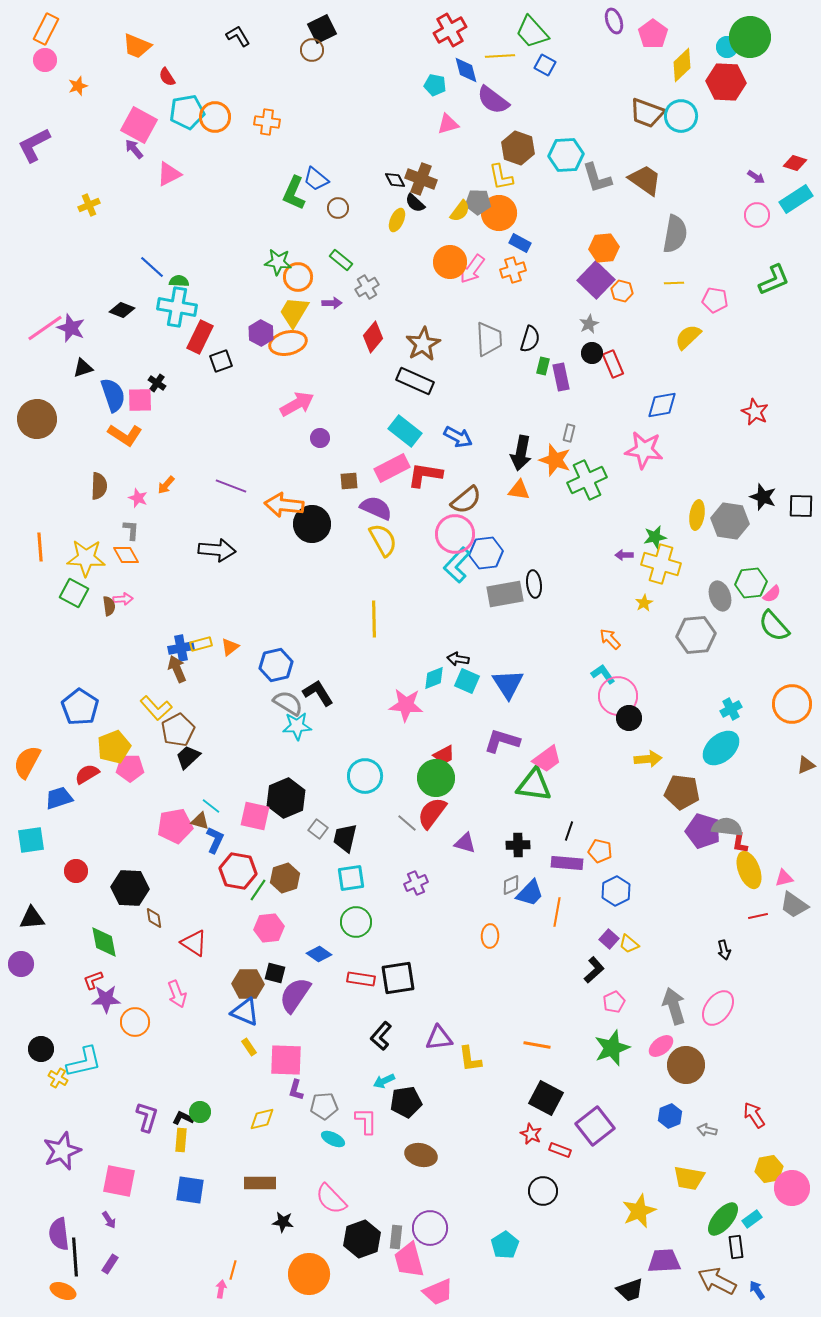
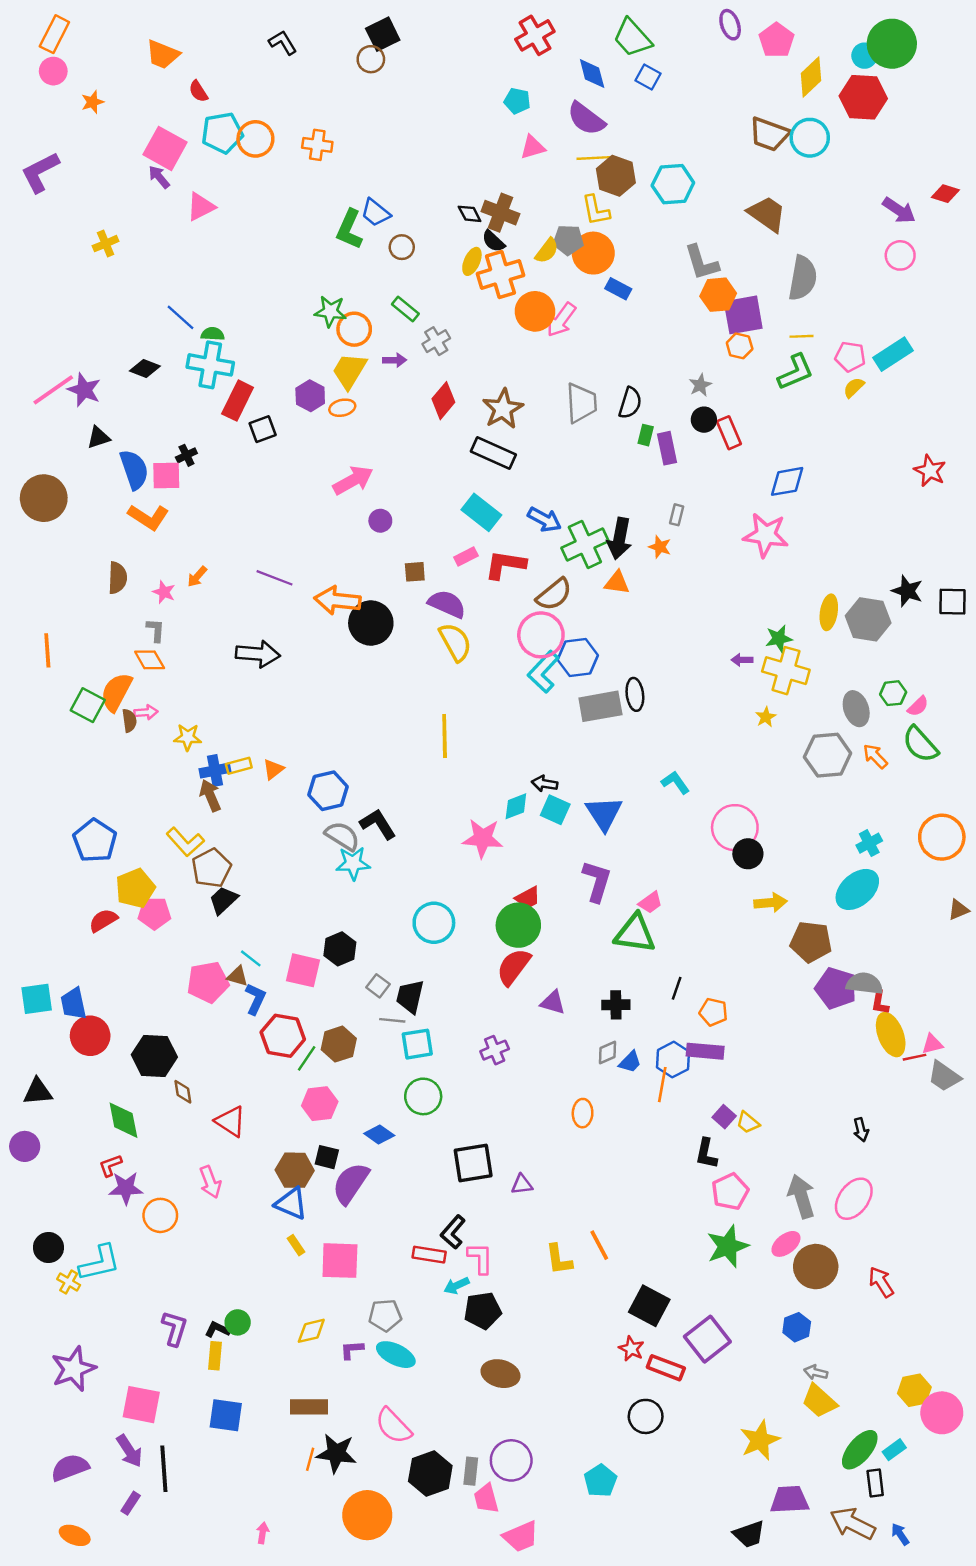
yellow line: (500, 56) -> (594, 158), moved
blue diamond: (466, 70) -> (592, 73), moved
purple arrow: (756, 177) -> (899, 210), size x1.6
gray L-shape: (597, 178) -> (702, 263), moved
cyan rectangle: (796, 199) -> (893, 354), moved
orange cross: (513, 270) -> (500, 274), moved, size x1.5
purple square: (596, 280) -> (743, 315), moved, turned 36
green L-shape: (774, 280) -> (795, 372), moved
yellow semicircle: (688, 337) -> (854, 387), moved, size x0.7
orange ellipse: (288, 343) -> (342, 408), size x0.6
black cross: (157, 383) -> (186, 455), turned 30
red star: (755, 412) -> (930, 471), moved
orange star: (555, 460) -> (660, 547), size x0.6
pink rectangle: (392, 468) -> (466, 556), size x0.6
green cross: (587, 480) -> (585, 545), moved
yellow star: (86, 558) -> (188, 737), moved, size x0.6
green hexagon: (751, 583) -> (893, 693), size x0.7
orange arrow: (610, 639) -> (875, 756), moved
cyan L-shape: (603, 674) -> (675, 782), moved
purple L-shape: (502, 741) -> (597, 881), turned 90
pink trapezoid: (547, 759) -> (650, 903), size x0.7
orange semicircle: (27, 762) -> (116, 692), moved
blue trapezoid: (59, 798) -> (73, 1004), moved, turned -84
black hexagon: (286, 798) -> (340, 949), size x0.7
gray line: (407, 823) -> (392, 1020), moved, turned -35
purple rectangle: (567, 863) -> (705, 1051), moved
red circle: (76, 871) -> (90, 1036), size x1.4
blue hexagon: (616, 891) -> (673, 1060), moved
blue trapezoid: (530, 893) -> (630, 1062), size x0.7
red line: (758, 916) -> (914, 1057), moved
black L-shape: (594, 970) -> (706, 1154), turned 144
red rectangle: (361, 979) -> (429, 1255), moved
pink pentagon: (614, 1002) -> (730, 1192), size x1.4
purple triangle: (439, 1038) -> (522, 1184), moved, size x0.7
orange line: (537, 1045) -> (599, 1245), moved, turned 52
purple L-shape: (296, 1090) -> (352, 1350), moved, turned 70
red arrow: (754, 1115) -> (881, 1282), moved
pink L-shape: (366, 1121) -> (480, 1258), moved
gray arrow: (707, 1130) -> (816, 1372), moved
cyan ellipse: (333, 1139) -> (396, 1355), size x1.4
red rectangle: (560, 1150) -> (666, 1368), size x1.4
yellow trapezoid: (689, 1178) -> (819, 1401), turned 32
purple arrow: (109, 1220) -> (129, 1451), size x1.6
black star: (283, 1222) -> (336, 1453), size x1.6
purple semicircle: (59, 1234) -> (70, 1468), turned 76
black line: (75, 1257) -> (164, 1469), moved
pink trapezoid: (409, 1260) -> (486, 1498), size x0.7
orange line: (233, 1270) -> (310, 1459), moved

